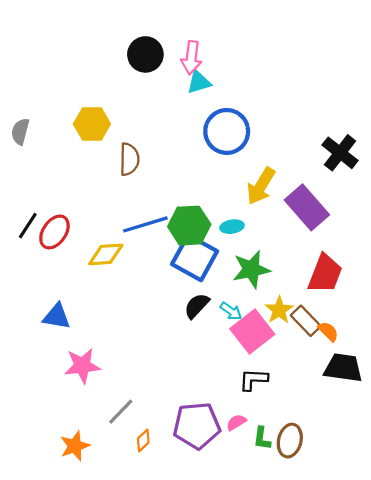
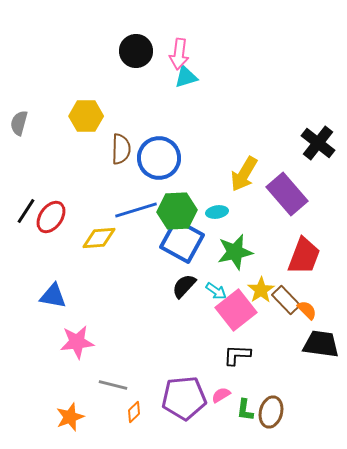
blue circle: (227, 131) -> (159, 158), moved
gray line: (121, 412) -> (113, 385), turned 60

